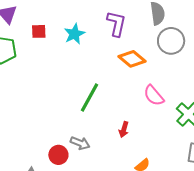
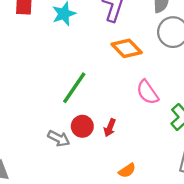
red circle: (58, 155) -> (82, 126), moved

